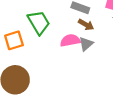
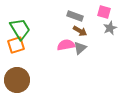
green trapezoid: (39, 22) -> (20, 29), moved

